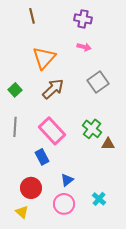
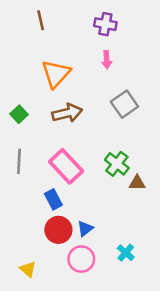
pink arrow: (84, 47) -> (107, 60), turned 72
brown arrow: (53, 89) -> (67, 113), turned 30
red circle: (31, 188) -> (58, 230), moved

